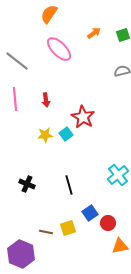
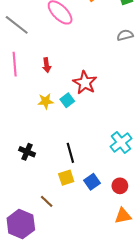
red circle: (108, 223) -> (120, 186), moved
yellow square: (68, 228) -> (66, 178), moved
brown line: (46, 232) -> (47, 201), turned 32

